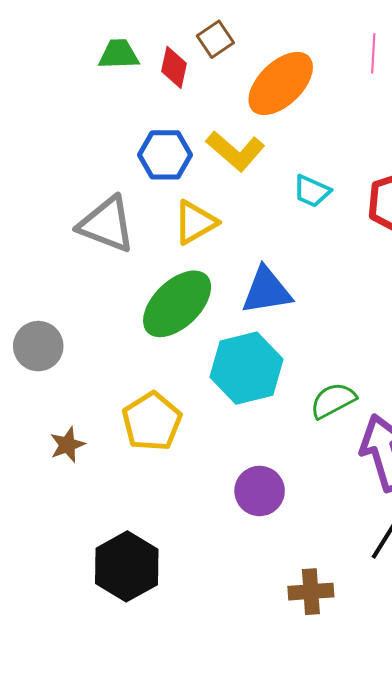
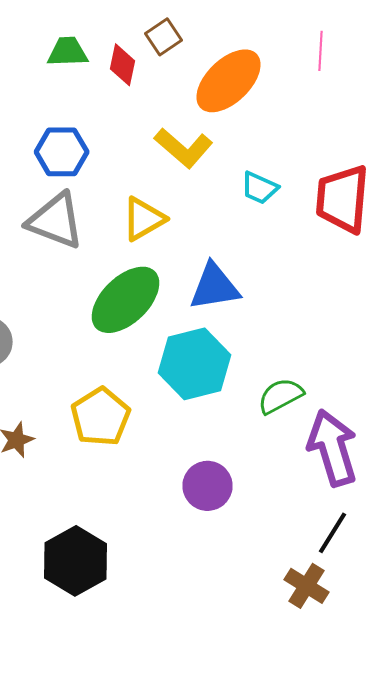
blue hexagon: (165, 155) -> (62, 152), moved
brown cross: (311, 592) -> (306, 586), moved, turned 36

